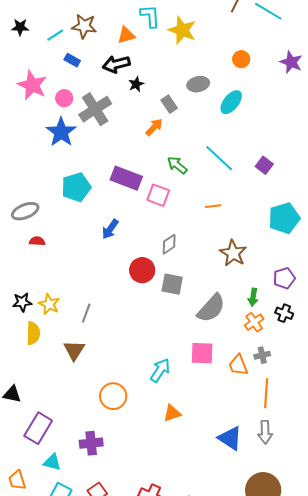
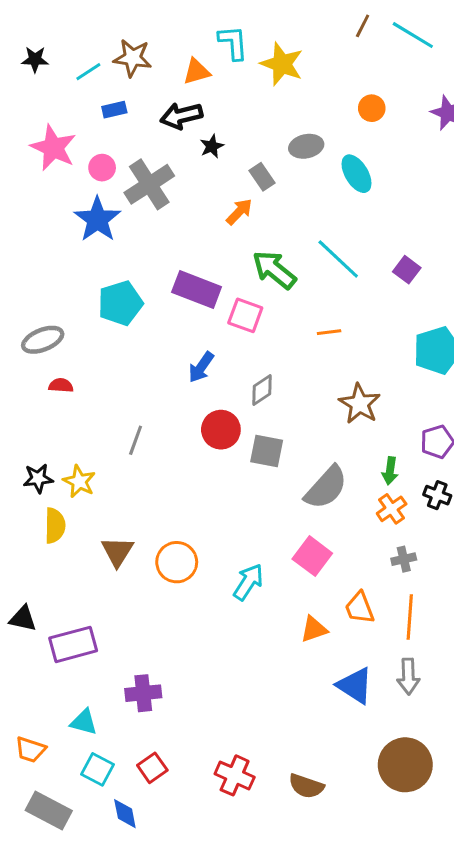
blue rectangle: (72, 60) -> (114, 110), turned -42
cyan ellipse: (231, 102) -> (356, 174), turned -70
green arrow: (177, 165) -> (274, 270), size x1.4
blue arrow: (110, 229) -> (201, 367), moved
gray line: (86, 313) -> (136, 440), moved
pink square: (202, 353) -> (312, 556), turned 35
orange trapezoid: (238, 365) -> (360, 608), moved
orange circle: (113, 396) -> (177, 562), moved
orange triangle: (172, 413) -> (314, 629), moved
purple rectangle: (38, 428) -> (73, 644), moved, turned 44
orange trapezoid: (17, 480) -> (30, 750), turned -55

